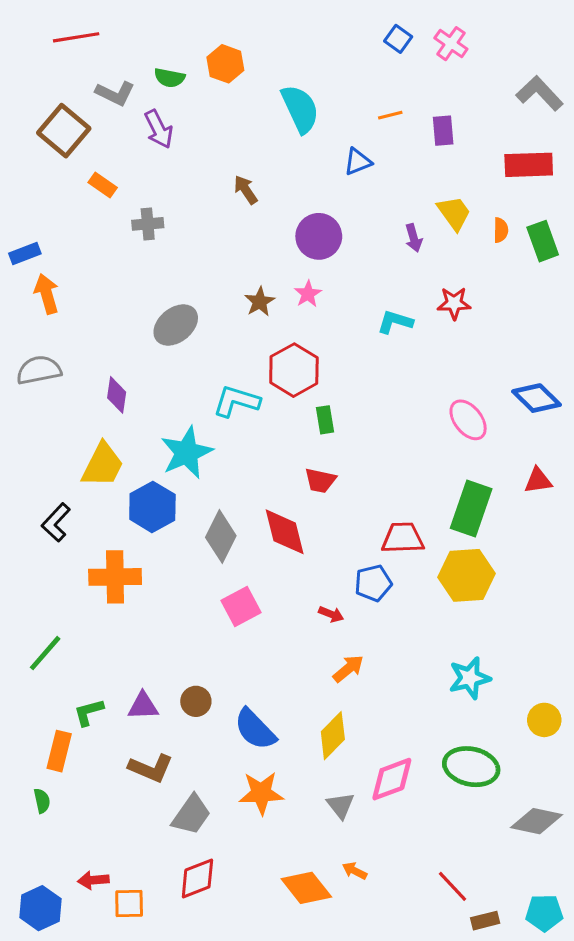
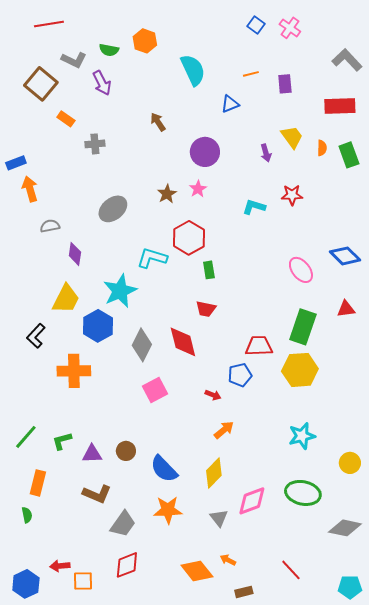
gray semicircle: (39, 370) -> (50, 226), moved, size x0.7
green line: (45, 653) -> (26, 437), moved
green L-shape: (89, 712) -> (62, 441), moved
brown rectangle: (485, 921) -> (244, 592), moved

